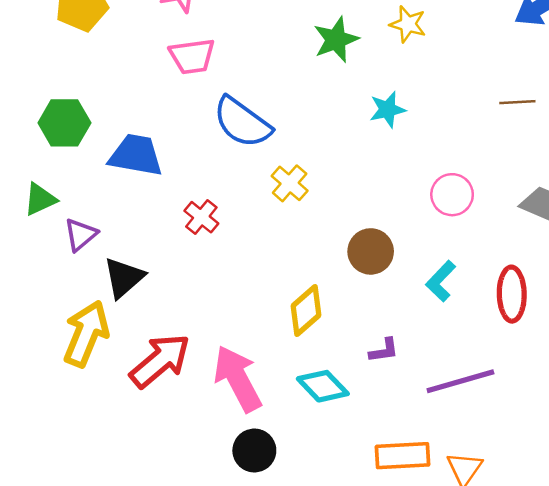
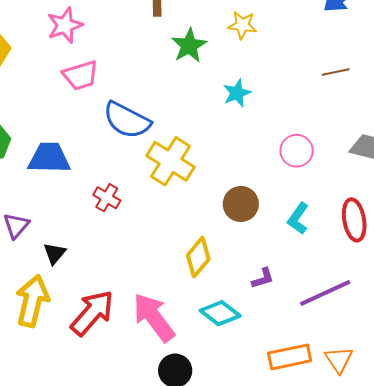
yellow cross: (290, 183) -> (171, 161), size x1.6
black triangle: (124, 278) -> (54, 253), size x0.7

